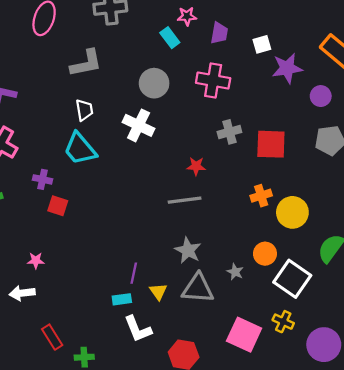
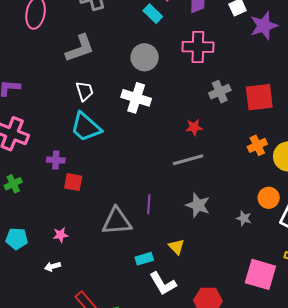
purple line: (134, 273) -> (149, 204), moved
gray triangle: (198, 288) -> (117, 221), moved
white arrow: (22, 293) -> (52, 266), size x0.7

